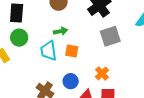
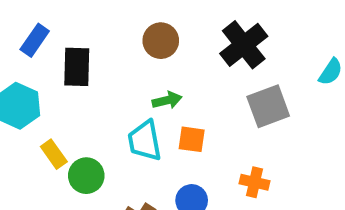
green circle: (19, 38) -> (86, 176), moved
orange cross: (102, 73) -> (254, 182), turned -32

